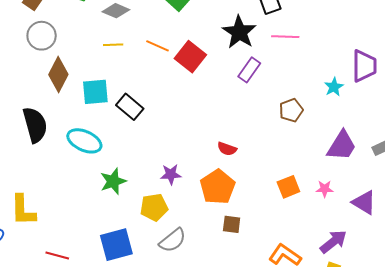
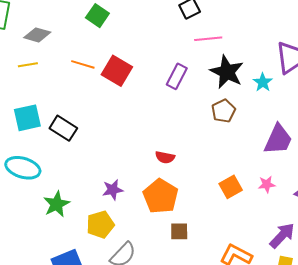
black star: (239, 32) -> (227, 72), moved
yellow line: (113, 45) -> (28, 65), moved

